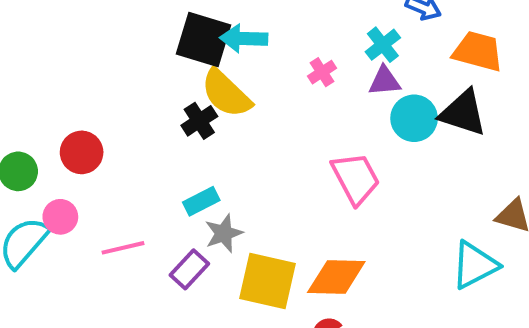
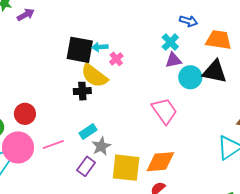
cyan arrow: (244, 38) -> (100, 47), size x0.7
pink cross: (322, 72) -> (116, 59), moved
black cross: (199, 121) -> (82, 91), turned 36
pink circle: (60, 217) -> (18, 147), size x1.8
pink line: (123, 248) -> (53, 144), moved

